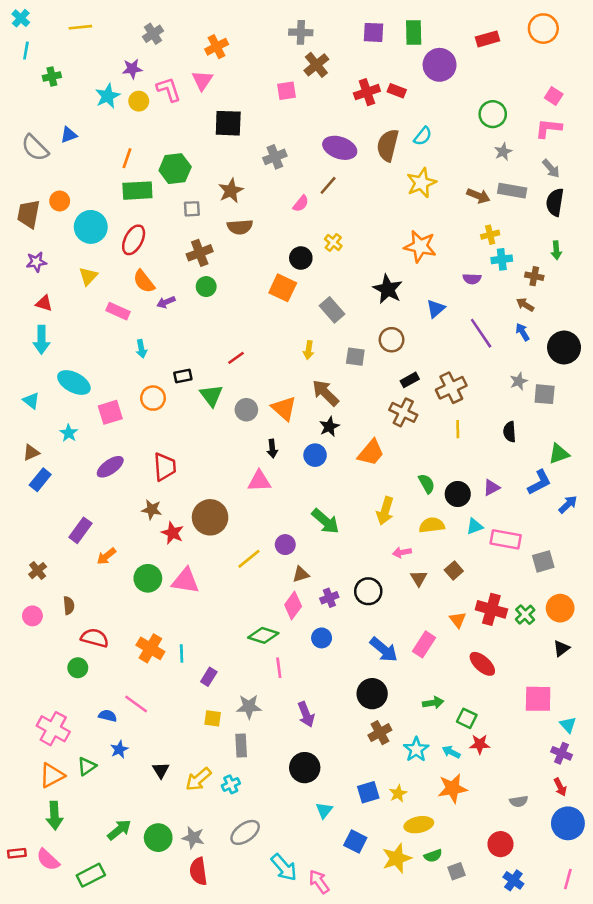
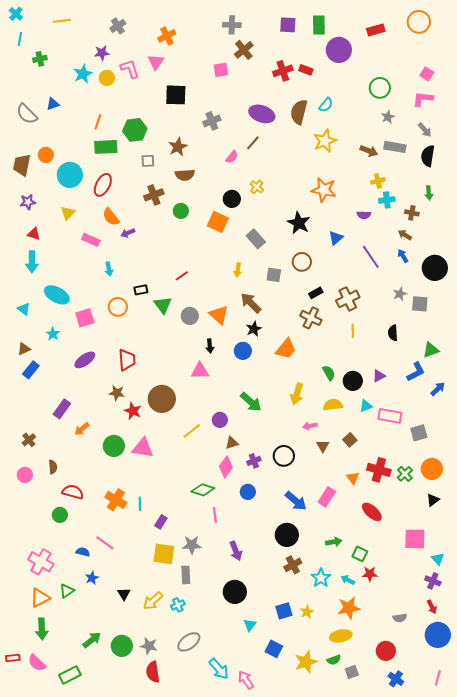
green circle: (206, 287) -> (181, 211), moved
yellow square: (213, 718) -> (164, 554), size x1.6
yellow ellipse: (419, 825) -> (341, 636), moved

